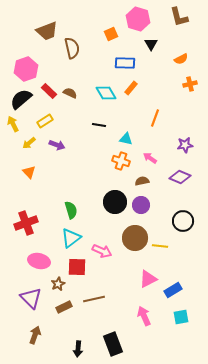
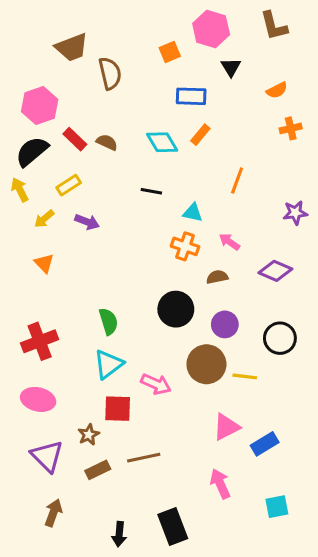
purple star: (185, 145) -> (295, 213), moved
purple circle: (141, 205) -> (225, 324), moved
pink ellipse: (39, 261) -> (38, 399), moved
cyan square: (181, 317) -> (277, 507), moved

